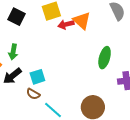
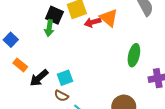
black square: (17, 17) -> (54, 15), moved
green arrow: (13, 52) -> (49, 28), moved

